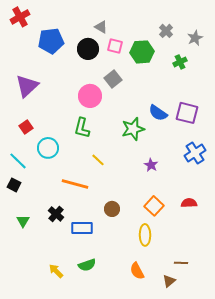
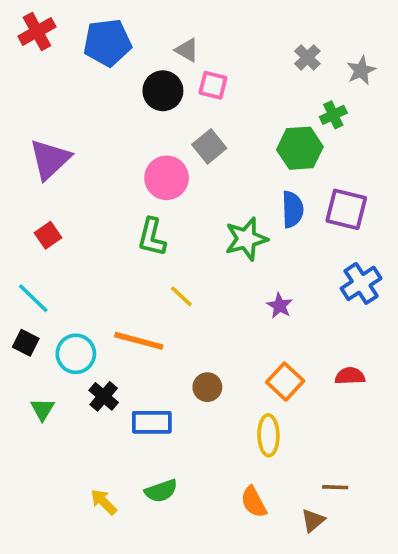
blue pentagon: (51, 41) -> (107, 43), moved
green hexagon: (142, 52) -> (300, 148), moved
blue semicircle: (158, 113) -> (293, 209), turned -126
cyan circle: (48, 148) -> (76, 354), moved

